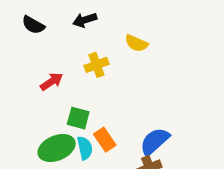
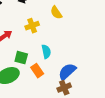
yellow semicircle: (136, 43) -> (56, 13), turned 32
cyan semicircle: (85, 148) -> (46, 52), moved

